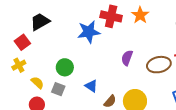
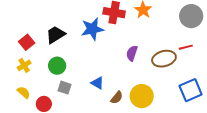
black trapezoid: (40, 22) -> (56, 35), moved
green circle: (65, 67) -> (57, 66), moved
yellow semicircle: (37, 83) -> (24, 92), moved

